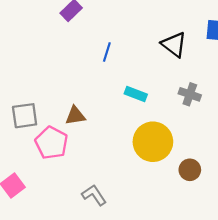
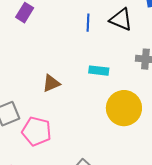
blue line: (107, 52) -> (88, 23), moved
brown triangle: (75, 116) -> (51, 83), moved

